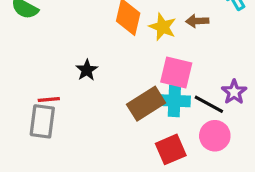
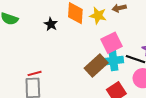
black star: (87, 70) -> (51, 24), moved
pink square: (176, 73) -> (112, 43), turned -30

